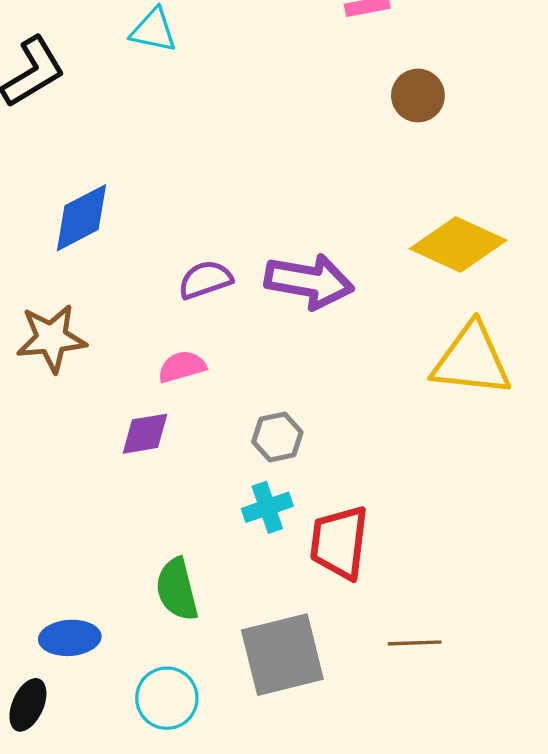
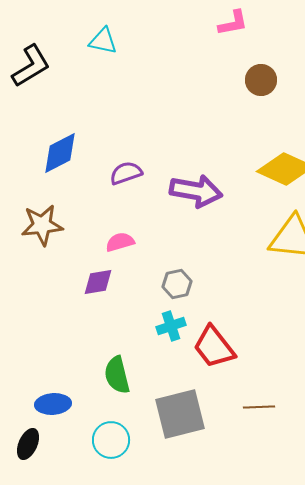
purple semicircle: (205, 280) -> (126, 173), moved
red trapezoid: (339, 542) -> (214, 347), turned -45

